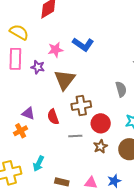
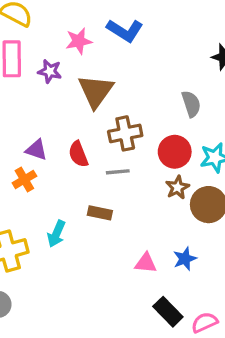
red circle: (101, 123) -> (175, 152), moved
gray line: (75, 136) -> (118, 172), moved
brown star: (100, 146) -> (177, 187), moved
brown rectangle: (62, 182) -> (100, 213), moved

